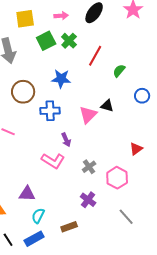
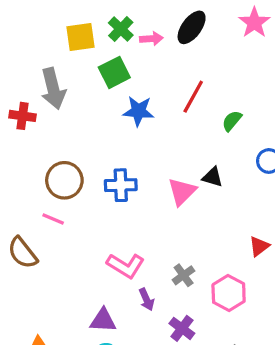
pink arrow: (61, 16) -> (151, 39), moved
green cross: (69, 41) -> (121, 29), moved
blue star: (61, 79) -> (138, 111), moved
brown circle: (23, 92) -> (64, 180), moved
purple arrow: (66, 140) -> (146, 299), moved
purple triangle: (27, 194) -> (103, 320), moved

